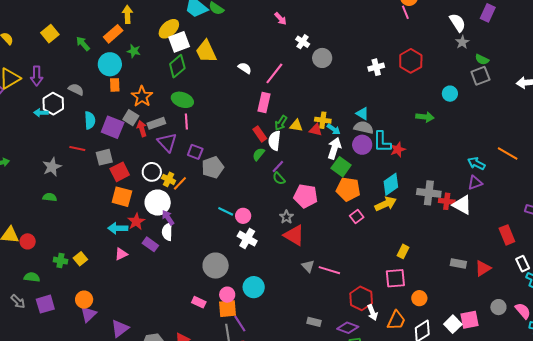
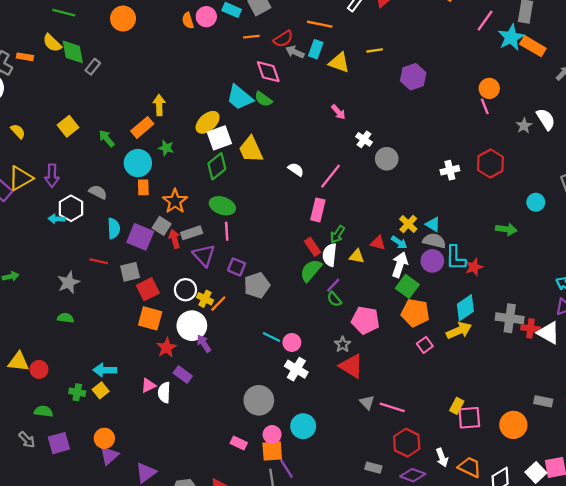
gray star: (462, 42) -> (524, 126), moved
yellow cross: (323, 120) -> (408, 224), moved, turned 35
yellow triangle: (296, 126) -> (357, 256), moved
green semicircle: (259, 154) -> (311, 270), size x1.5
cyan arrow: (118, 228) -> (105, 370), moved
white semicircle: (167, 232) -> (164, 392), moved
yellow rectangle: (403, 251) -> (457, 406), moved
red hexagon: (361, 298) -> (407, 443), moved
orange circle: (419, 298) -> (513, 425), moved, size x1.5
orange trapezoid: (396, 320) -> (470, 467), turned -90

